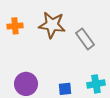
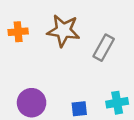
gray rectangle: (85, 39) -> (104, 48), turned 65

